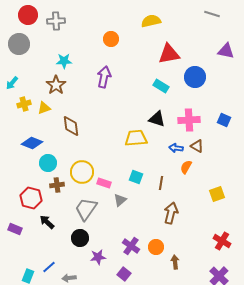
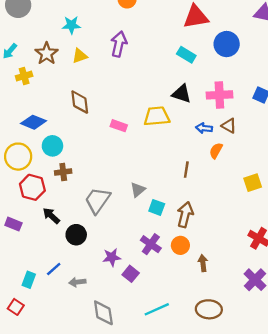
brown star: (56, 85) -> (47, 53), moved
yellow triangle: (44, 108) -> (80, 56), moved
yellow circle: (82, 172) -> (18, 157), moved
cyan square: (136, 177) -> (157, 207), moved
pink rectangle: (104, 183) -> (119, 126), moved
brown arrow: (171, 213) -> (185, 215), moved
black circle: (80, 238) -> (76, 235), moved
purple square: (124, 274) -> (131, 274), moved

